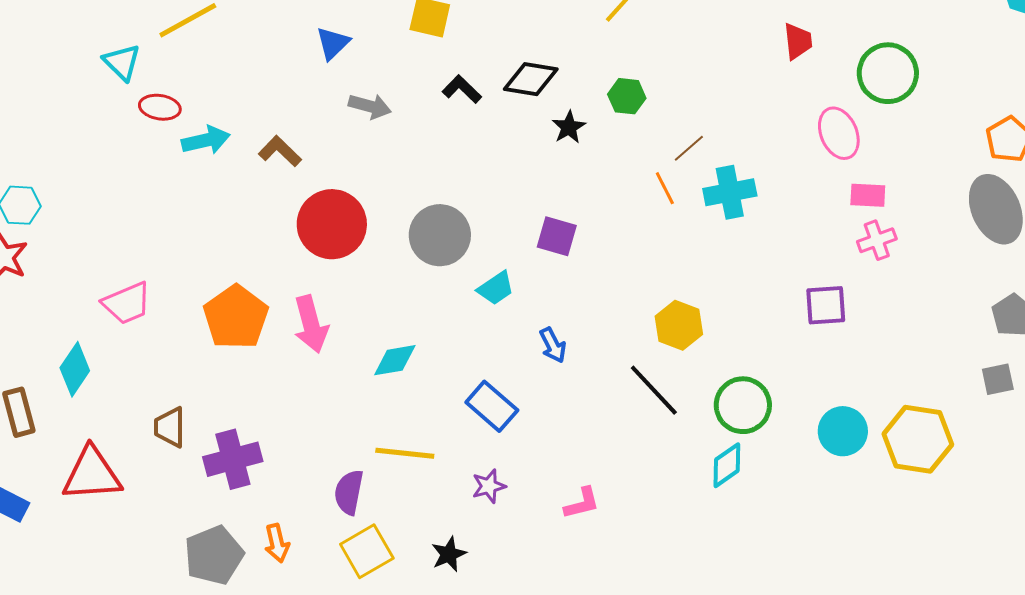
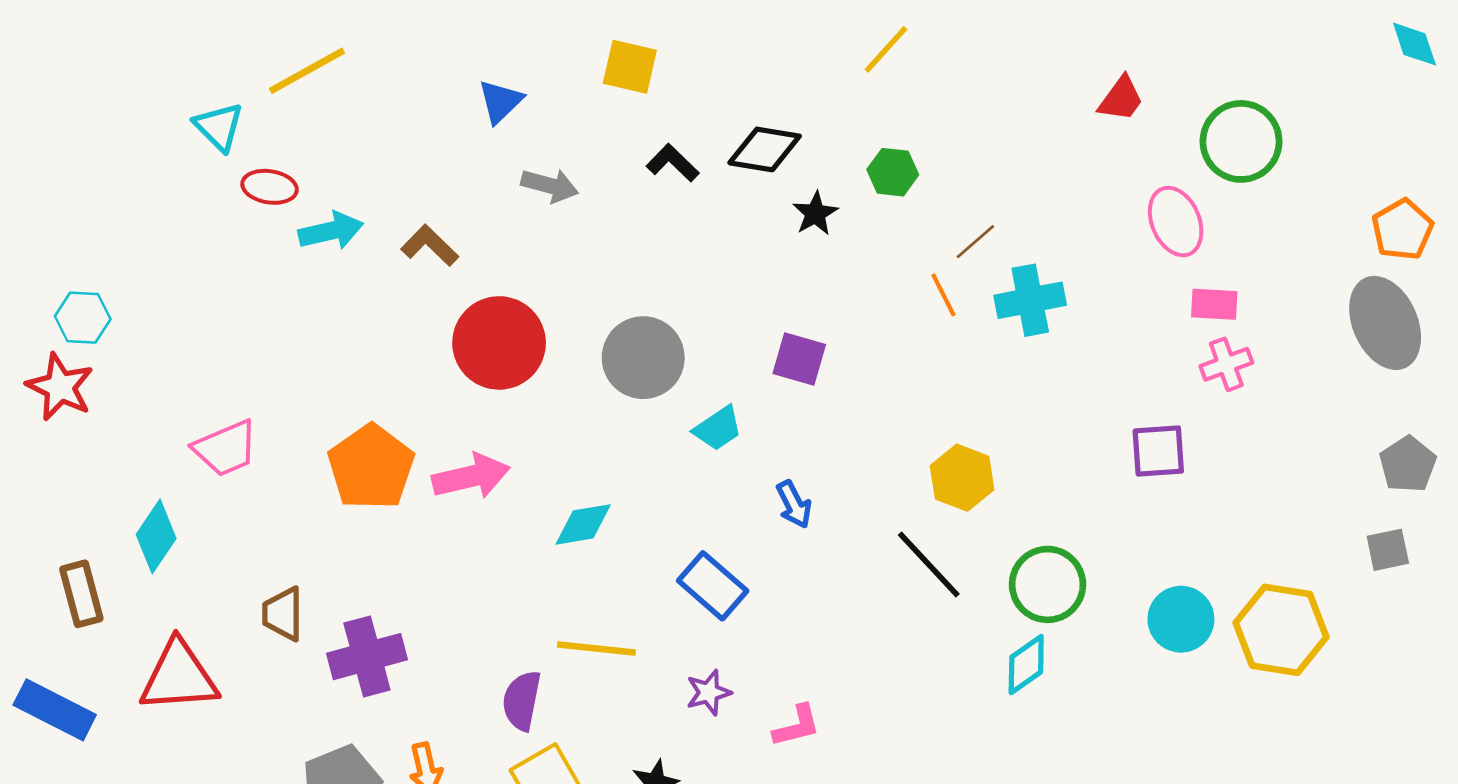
red trapezoid: (798, 41) -> (1121, 99), turned 42
pink arrow: (311, 324) -> (471, 476), turned -88
pink L-shape: (582, 503) -> (797, 726), moved

